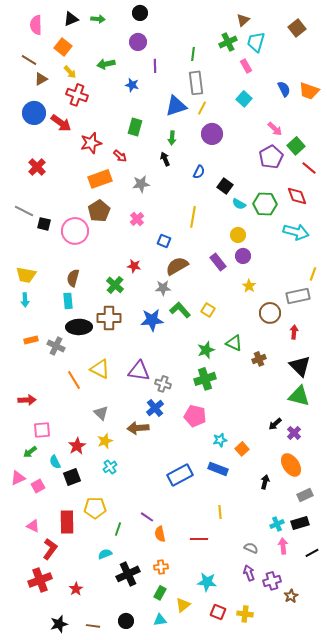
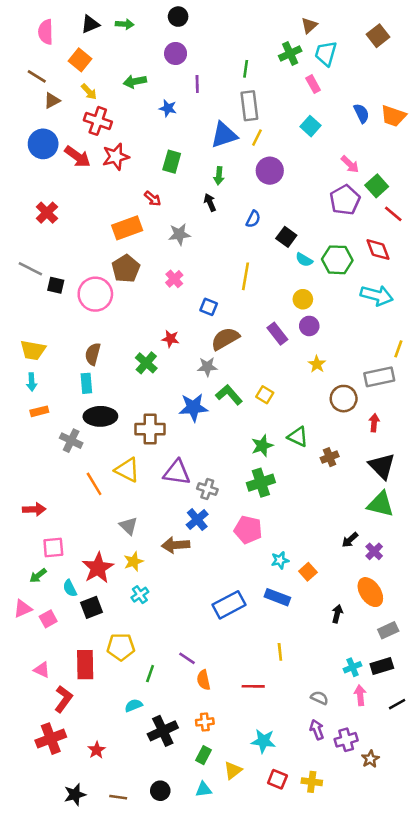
red star: (91, 143) -> (116, 157), moved
brown cross: (109, 318) -> (150, 429), moved
orange rectangle: (31, 340) -> (39, 411), moved
red star: (77, 446) -> (98, 568), size x1.4

